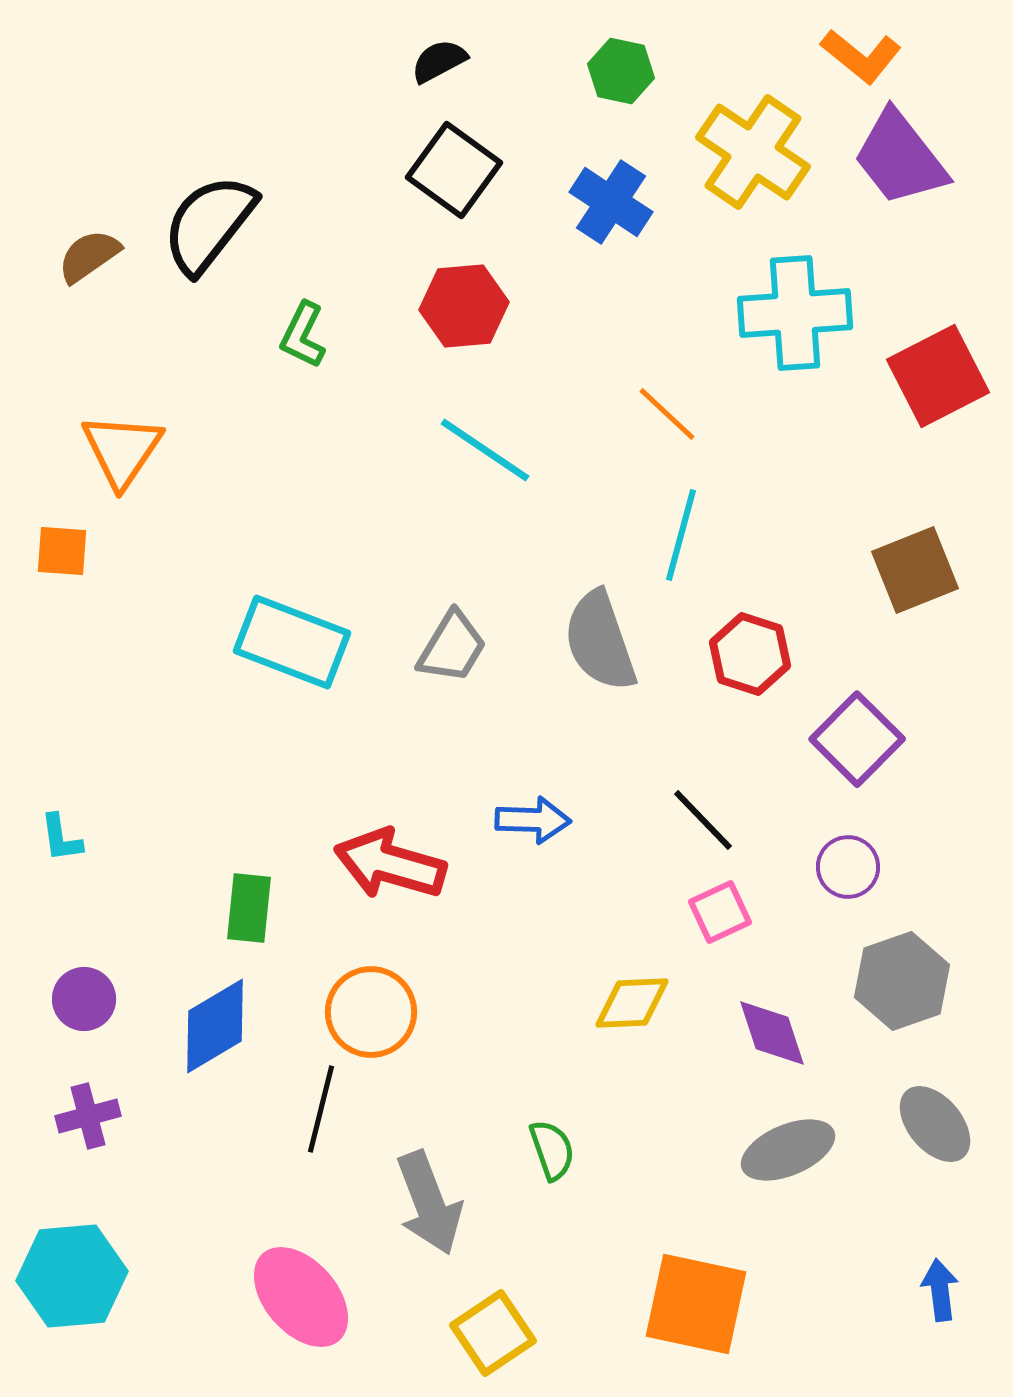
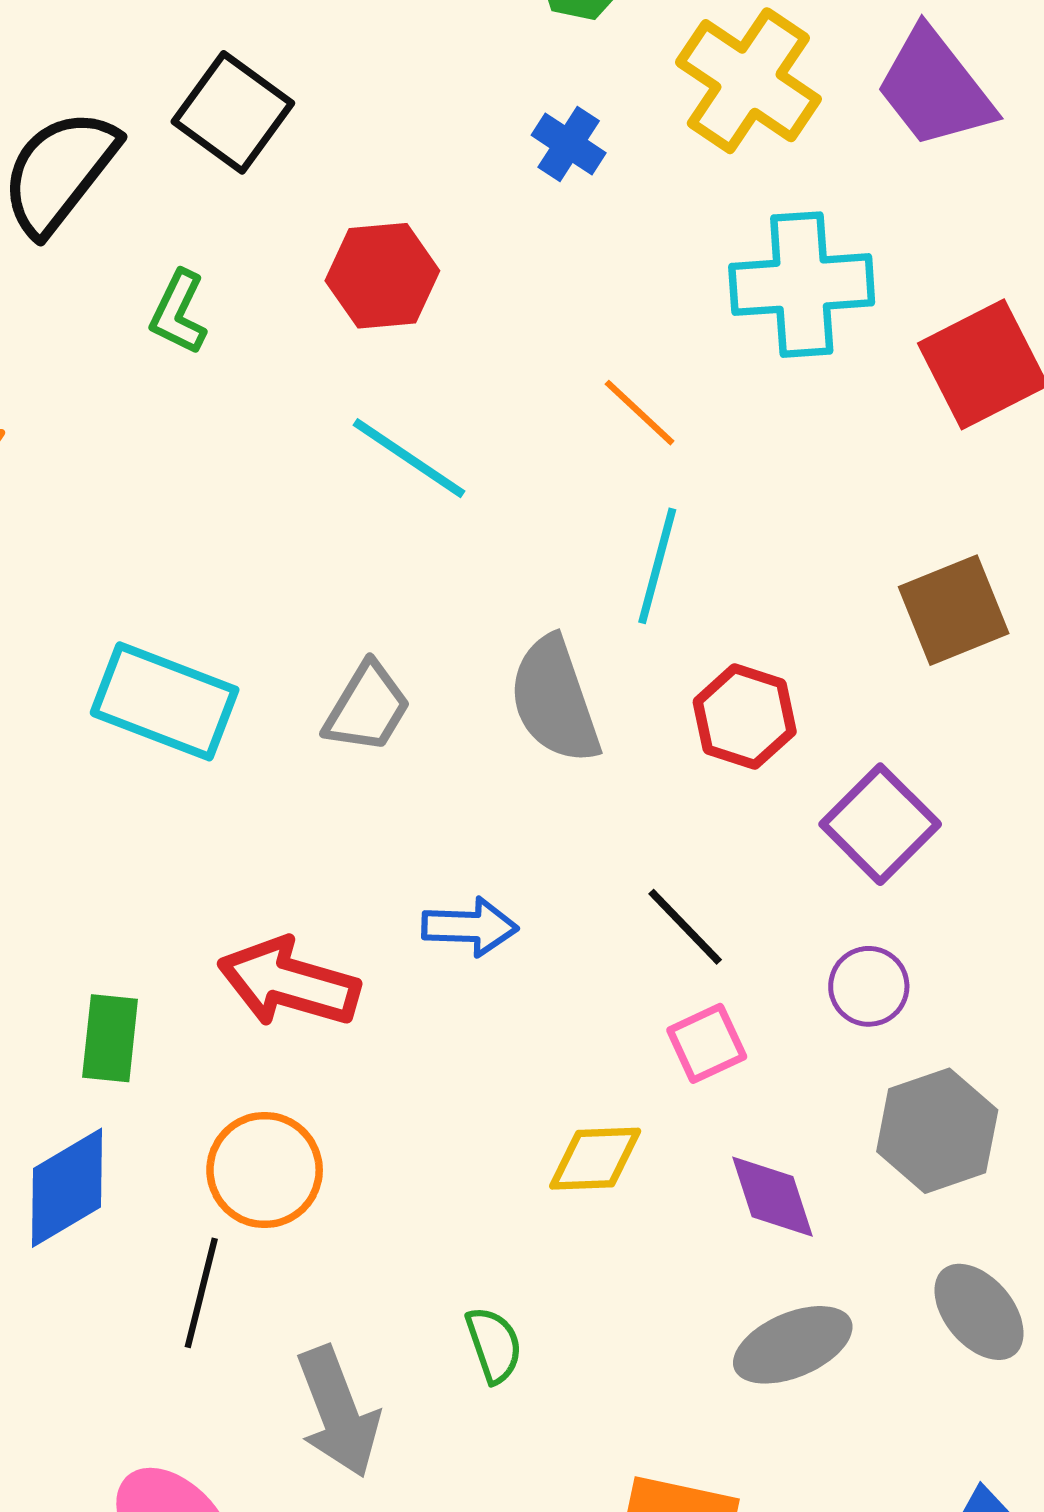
black square: (454, 170) -> (233, 112), moved
blue cross: (611, 202) -> (569, 144), size x0.7

